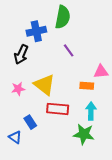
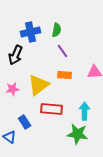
green semicircle: (63, 17) -> (57, 30), moved, size x0.6
yellow triangle: (44, 85) -> (39, 85), turned 45
orange rectangle: (87, 86) -> (65, 75), moved

